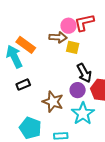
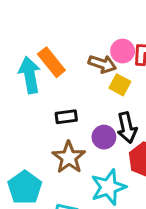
black rectangle: (23, 85) -> (66, 117), moved
purple circle: (78, 90) -> (104, 137), moved

